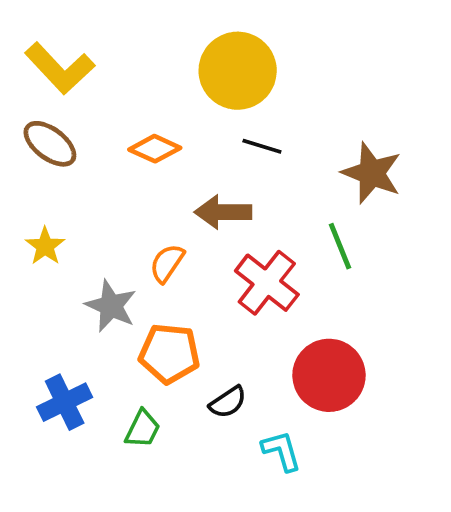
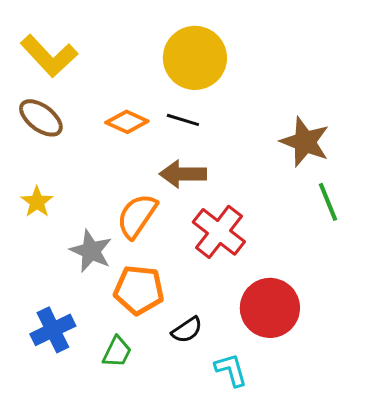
black line: (262, 146) -> (183, 120), moved
green line: (340, 246) -> (328, 202), moved
orange semicircle: (167, 263) -> (137, 216), size x1.4

